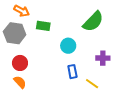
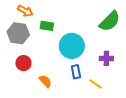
green semicircle: (93, 22) -> (110, 21), moved
cyan circle: (68, 46) -> (72, 46), size x1.6
orange semicircle: (20, 82) -> (45, 81), moved

